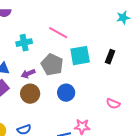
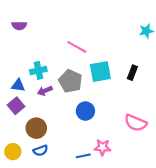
cyan cross: (24, 43) -> (38, 70), moved
brown circle: (30, 94) -> (36, 128), moved
pink semicircle: (113, 104) -> (136, 123), size x1.5

